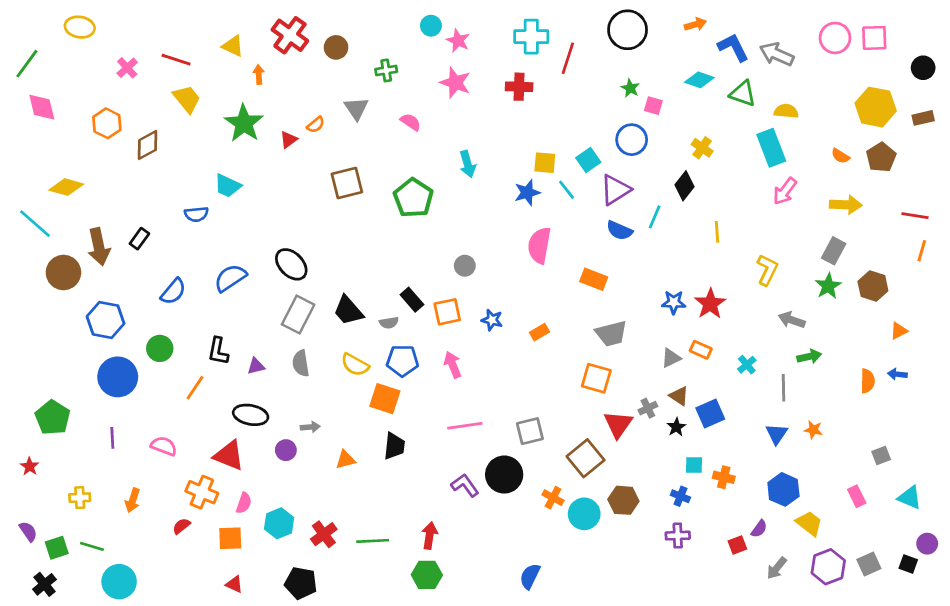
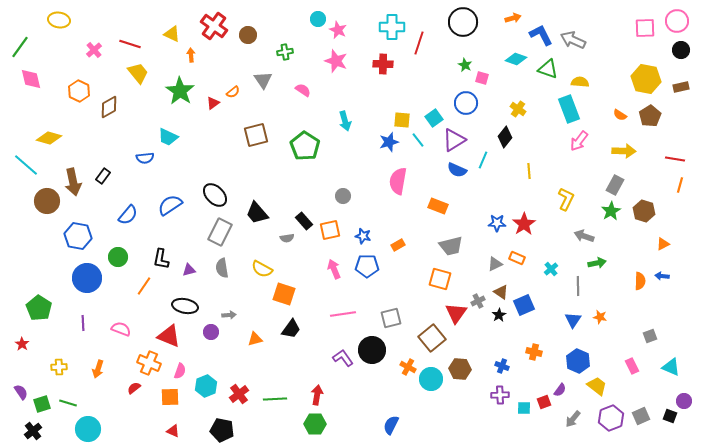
pink circle: (835, 38) -> (677, 21), moved
black trapezoid: (348, 310) -> (257, 213), moved
blue pentagon: (402, 361) -> (367, 266), moved
black trapezoid: (394, 446) -> (291, 329), turned 30
cyan square: (694, 465) -> (524, 408), moved

